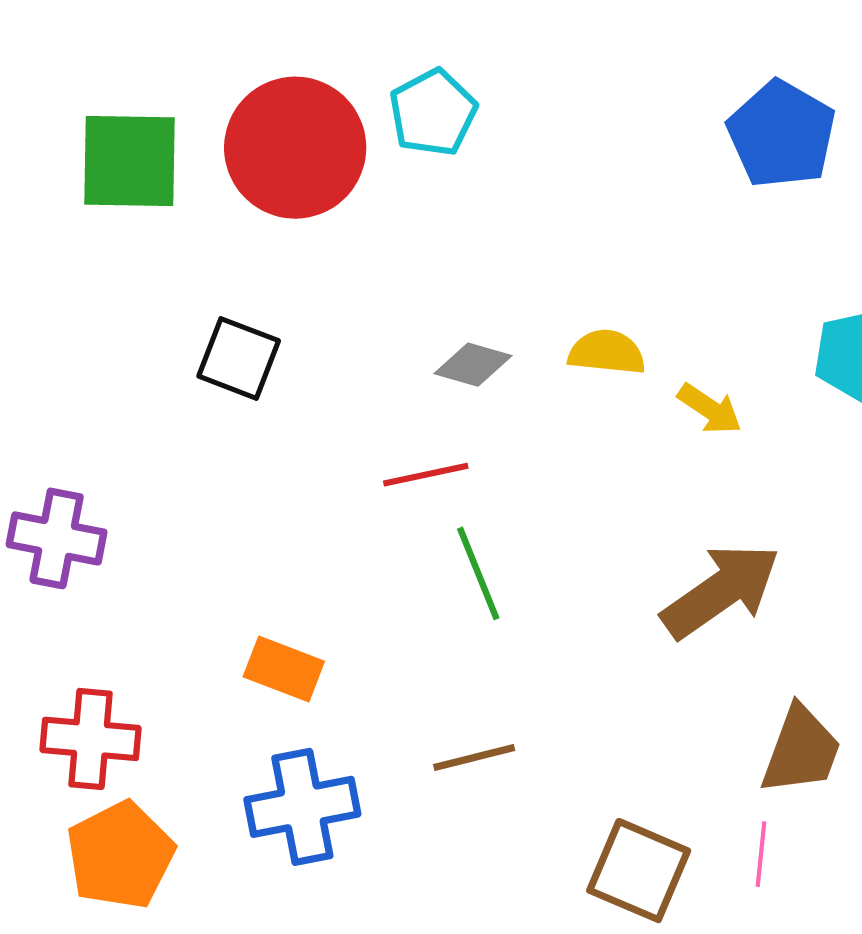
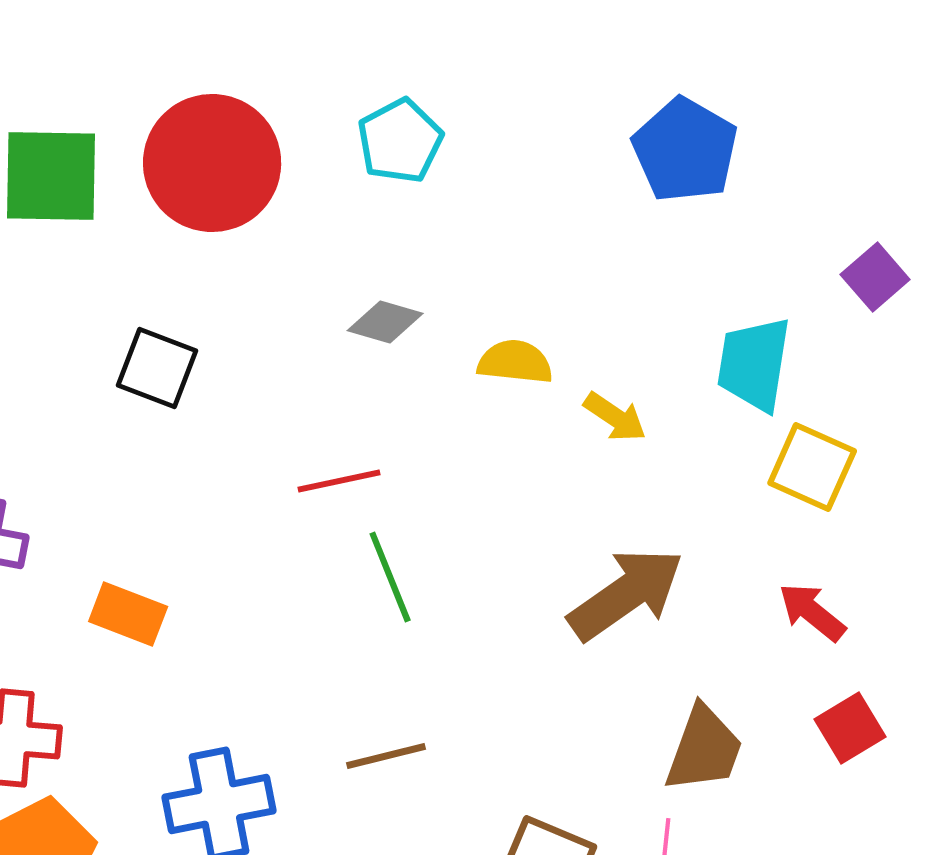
cyan pentagon: (433, 113) -> (400, 141), moved
gray diamond: (473, 365) -> (385, 322), moved
orange rectangle: (284, 669) -> (128, 614), moved

